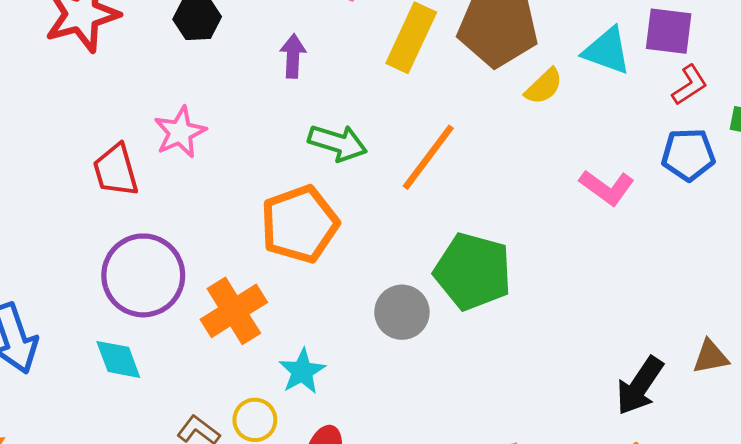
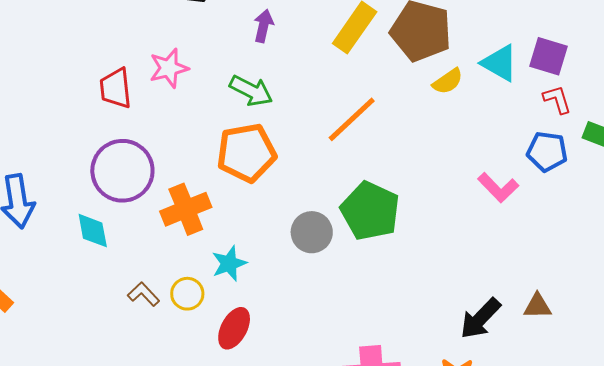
red L-shape: (690, 85) -> (557, 99), turned -84
green arrow: (338, 143) -> (251, 91), moved
pink L-shape: (607, 187) -> (498, 188), moved

